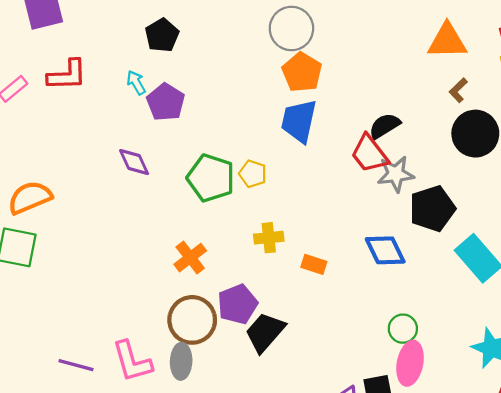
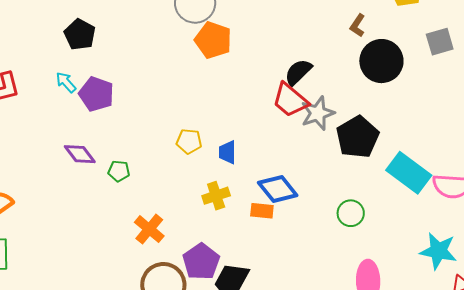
blue trapezoid: (299, 121) -> (227, 152), moved, size x0.6
green pentagon: (211, 178) -> (119, 171), moved, size x0.5
blue diamond: (385, 250) -> (278, 189), moved
green circle: (403, 329) -> (351, 213), moved

